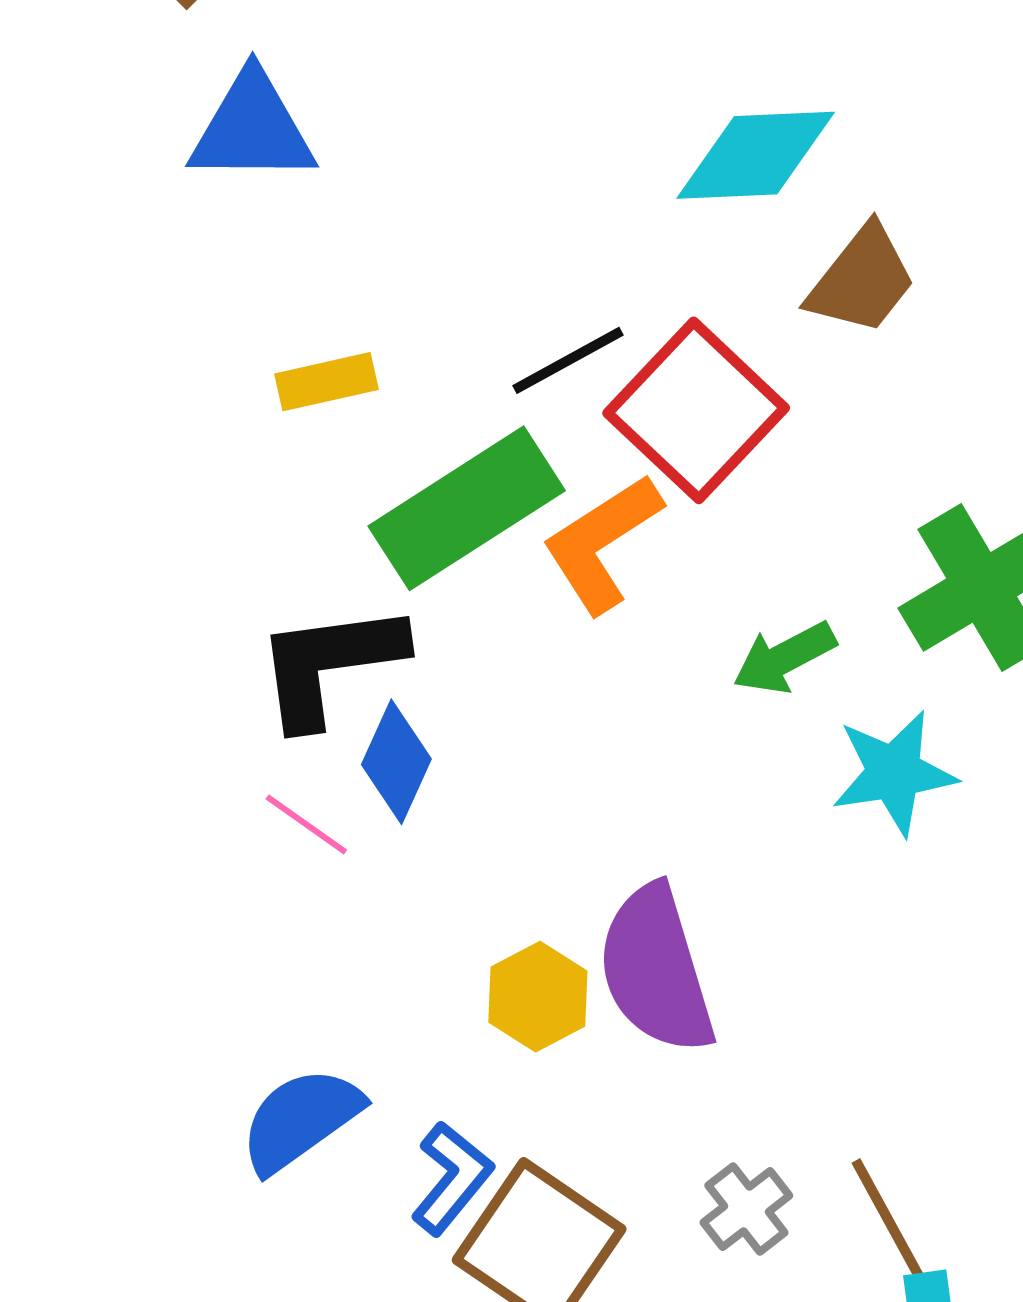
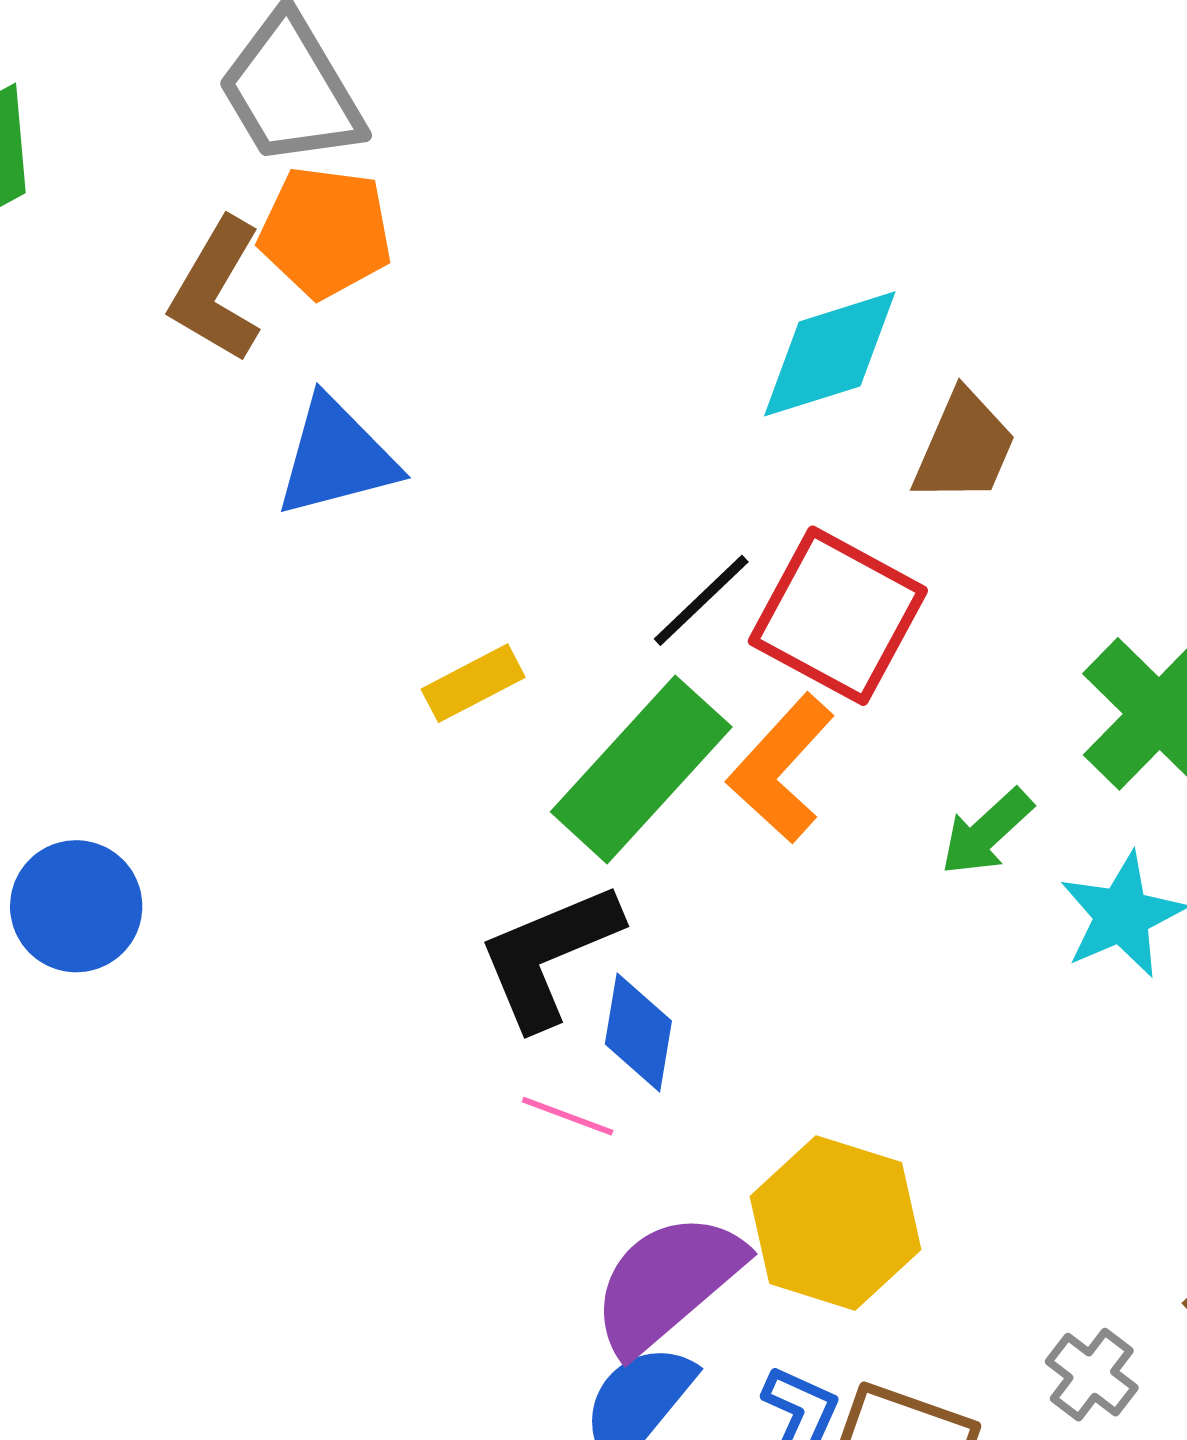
purple semicircle: (656, 969) -> (667, 1283), moved, turned 81
yellow hexagon: (538, 997) -> (836, 1223), size x1.6

